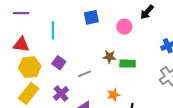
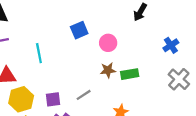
pink circle: (124, 27) -> (108, 43), moved
purple square: (59, 63) -> (53, 99), moved, turned -32

